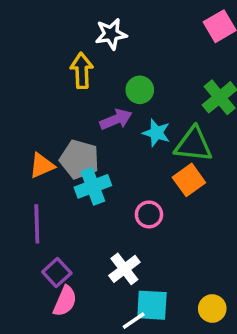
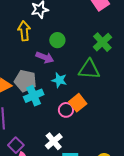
purple arrow: (116, 119) -> (45, 57), turned 48
cyan star: (156, 133) -> (59, 80), moved
orange square: (189, 180) -> (78, 103), moved

